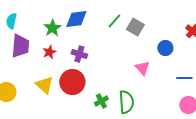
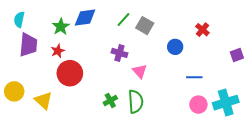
purple cross: (79, 54) -> (119, 53), moved
pink triangle: (142, 68) -> (140, 71), moved
red circle: (72, 82) -> (70, 73), moved
yellow triangle: (44, 85) -> (44, 101), moved

